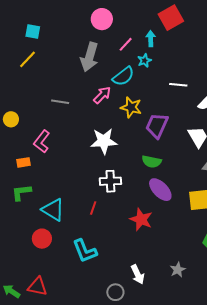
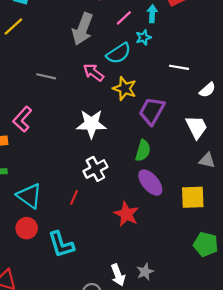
pink arrow: (102, 95) -> (93, 72), turned -102
green semicircle: (152, 162) -> (143, 151), turned -90
white cross: (110, 181) -> (95, 169), turned -30
red circle: (42, 239) -> (27, 228), moved
gray star: (178, 270) -> (145, 272), moved

